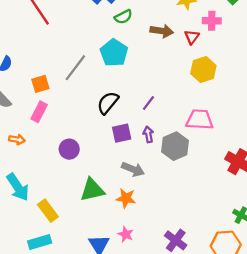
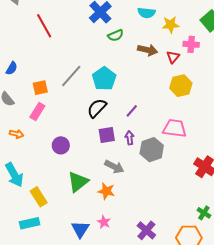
cyan pentagon: (114, 53) -> (104, 79), moved
green triangle: (92, 190) -> (78, 182), turned -30

